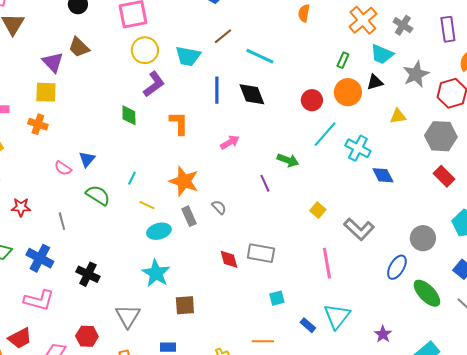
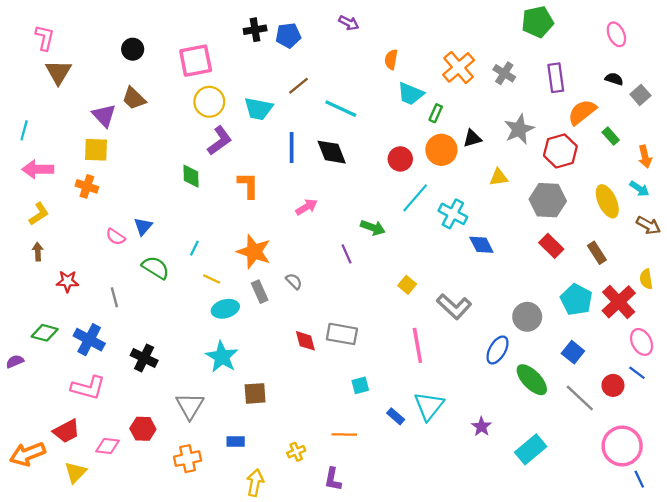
cyan trapezoid: (382, 54) -> (411, 94), moved

